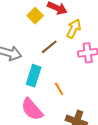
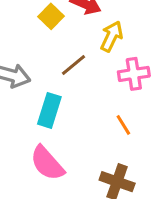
orange line: (59, 89) -> (123, 125), moved

